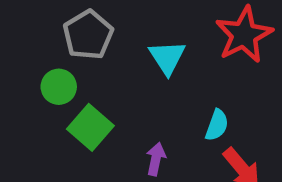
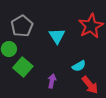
cyan semicircle: (217, 125) -> (79, 66), turned 40

